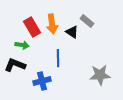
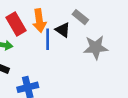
blue line: (58, 58) -> (48, 39), moved
gray star: (100, 75) -> (96, 47), moved

